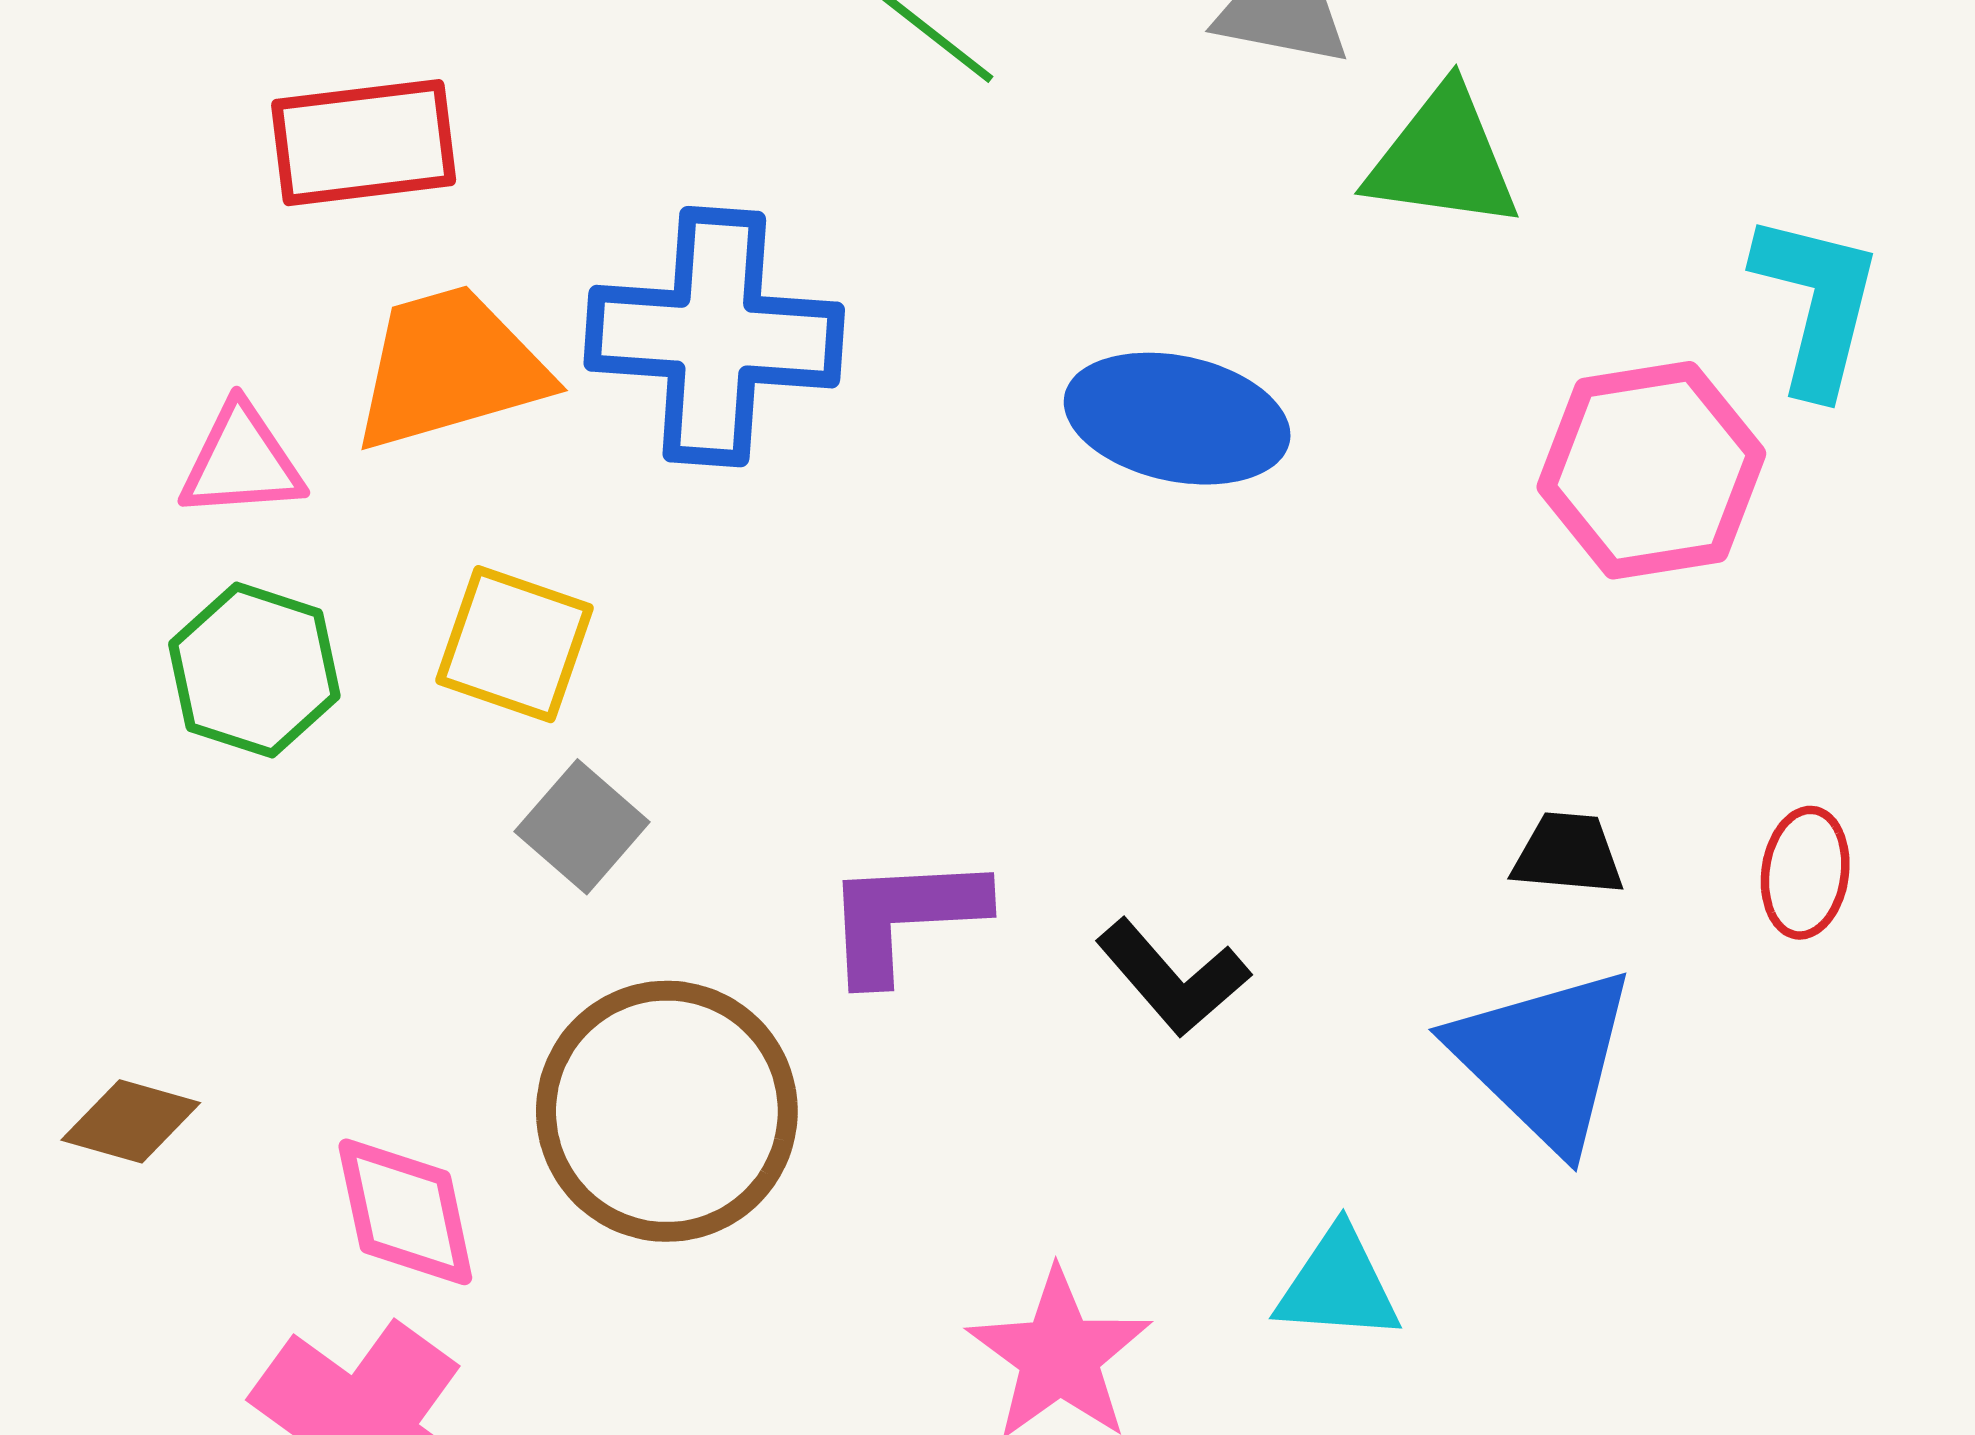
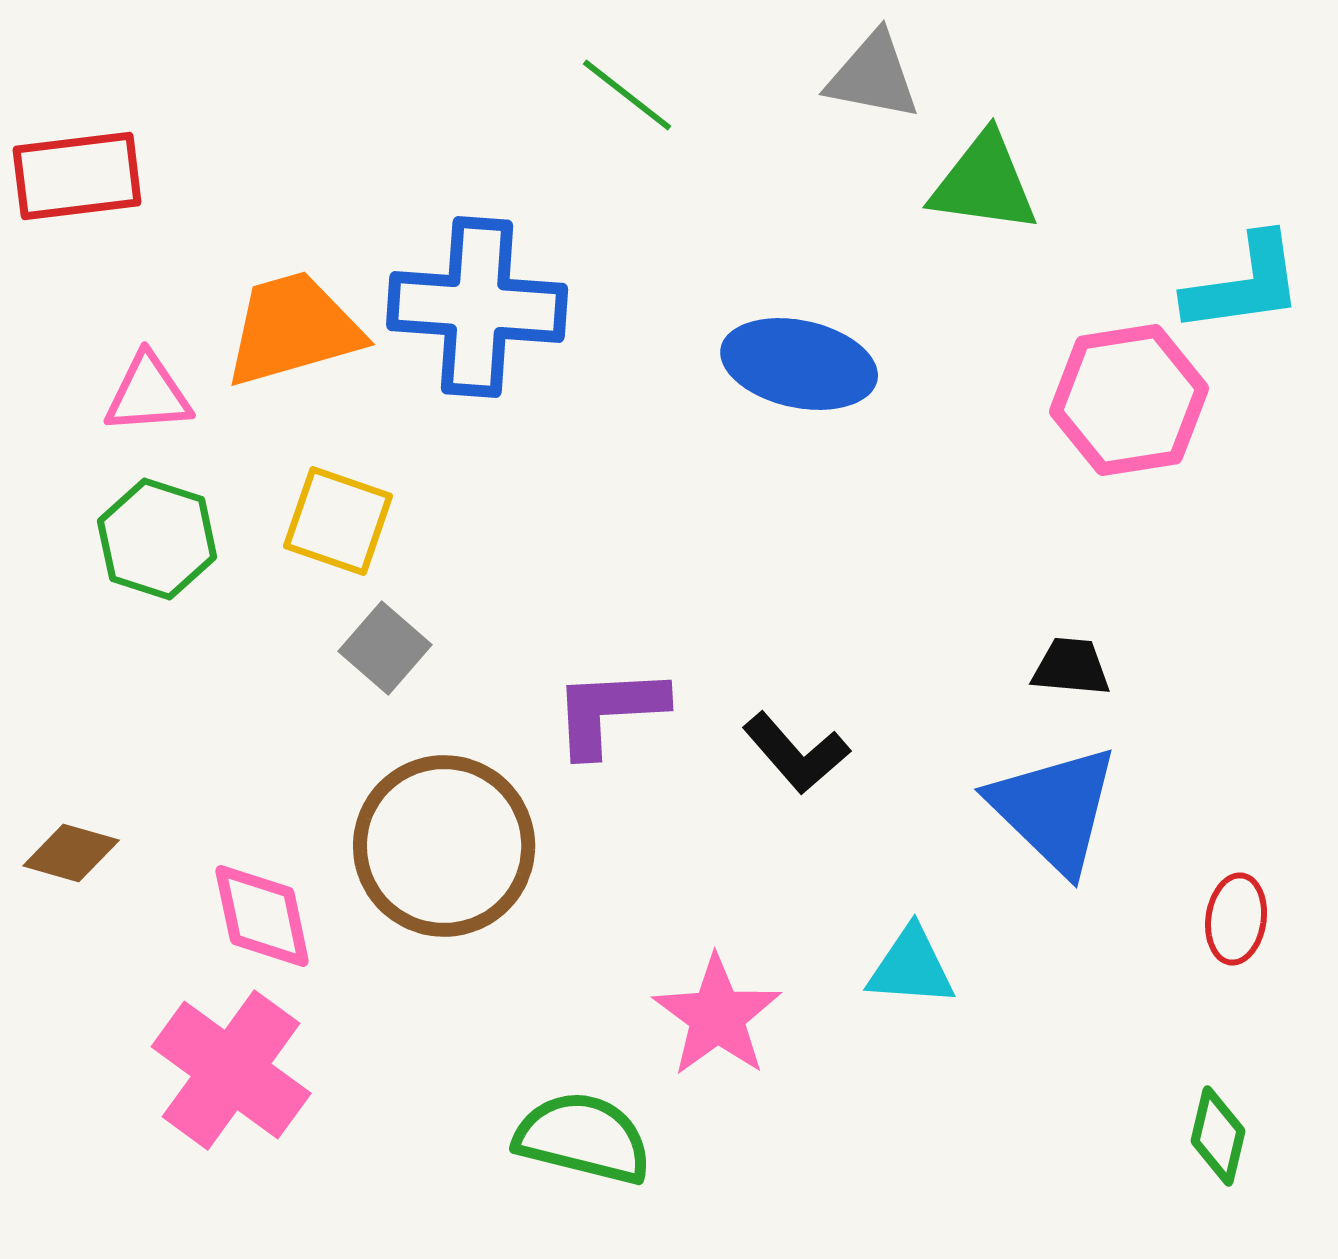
red rectangle: (364, 143) -> (77, 176), moved
cyan L-shape: (1817, 304) -> (1244, 284), turned 68
red ellipse: (1805, 873) -> (1236, 919), moved

